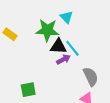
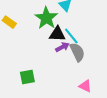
green star: (47, 30) -> (46, 18), turned 30
gray semicircle: (91, 77) -> (77, 52), moved

